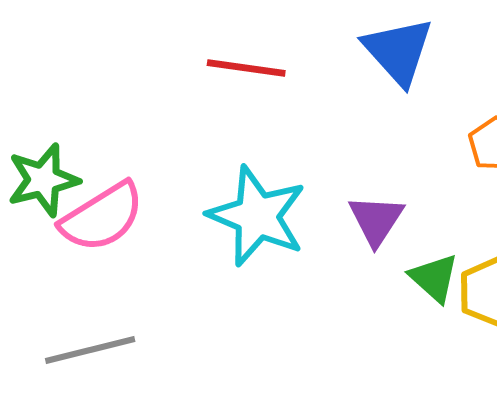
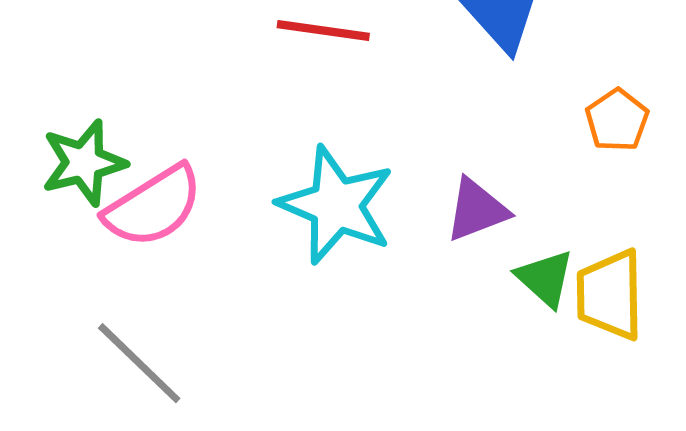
purple triangle: (376, 220) -> (477, 210), turned 36
gray line: (90, 350) -> (139, 363), turned 58

